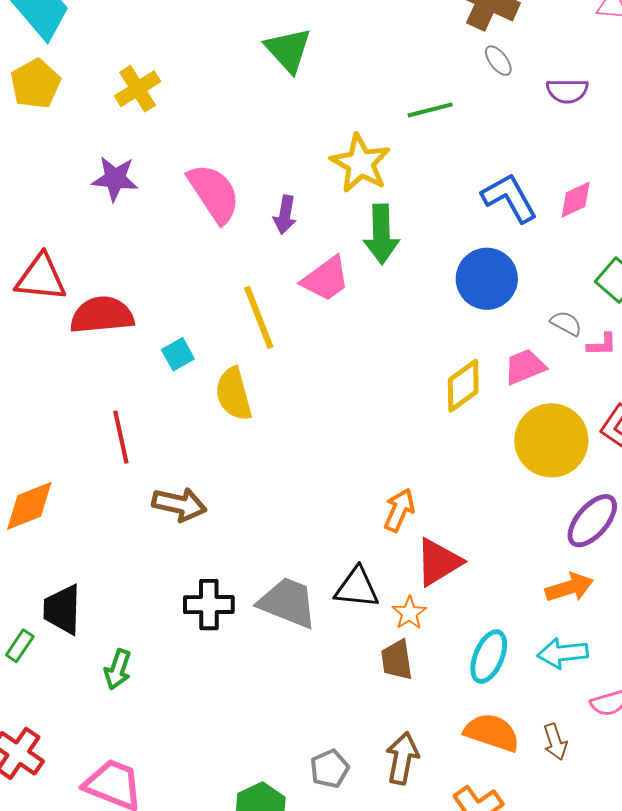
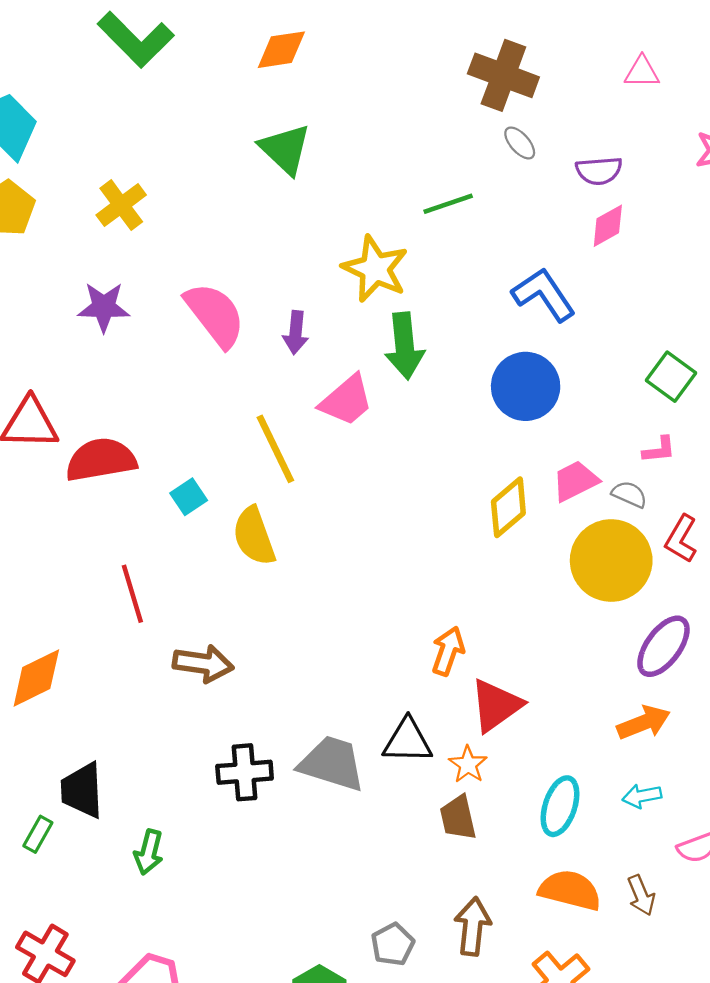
pink diamond: (576, 200) -> (608, 226), moved
gray semicircle: (566, 323) -> (629, 494), moved
cyan arrow: (563, 653) -> (642, 796), size x0.7

